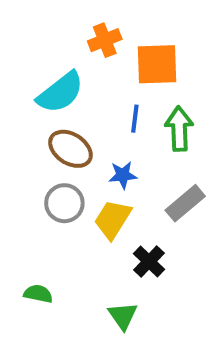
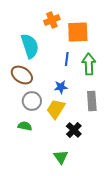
cyan semicircle: (60, 92) -> (30, 46), turned -70
brown ellipse: (70, 149) -> (22, 75), moved
gray rectangle: (185, 203) -> (92, 101), turned -54
green semicircle: (38, 294) -> (25, 126), moved

